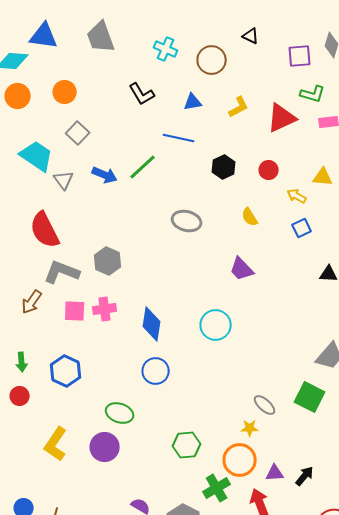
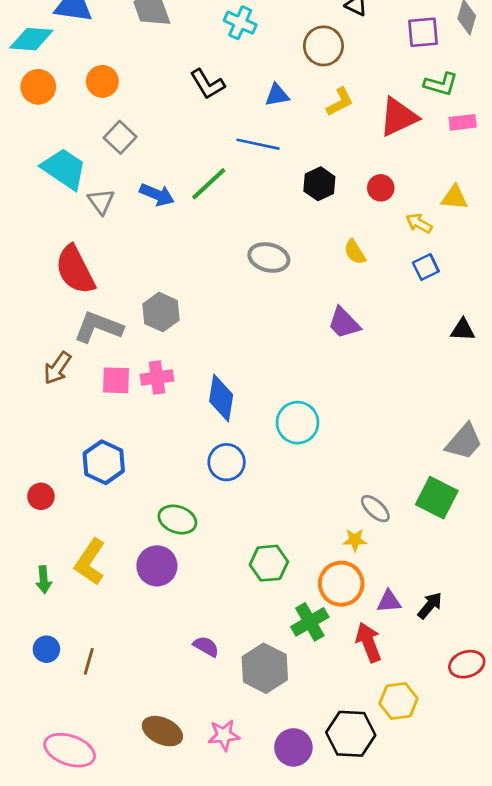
brown circle: (212, 60) -> (323, 46), moved
cyan circle: (216, 325) -> (298, 423), moved
green arrow: (22, 362) -> (44, 580), moved

